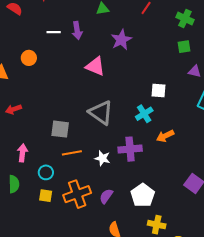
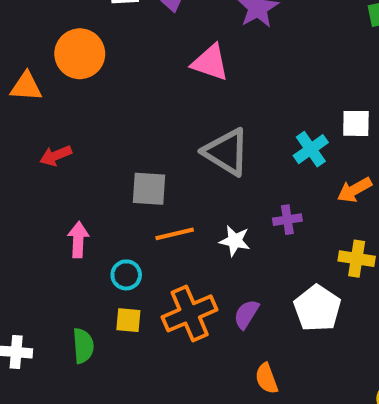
orange circle: (29, 58) -> (80, 54), size x1.6
white square: (159, 90) -> (356, 123), moved
purple cross: (130, 149) -> (287, 220), size x0.6
green semicircle: (14, 184) -> (83, 346), moved
yellow cross: (157, 225) -> (357, 259), moved

